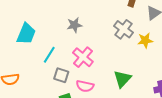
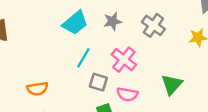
gray cross: (123, 29) -> (153, 25), moved
cyan trapezoid: (26, 34) -> (75, 23), moved, turned 30

